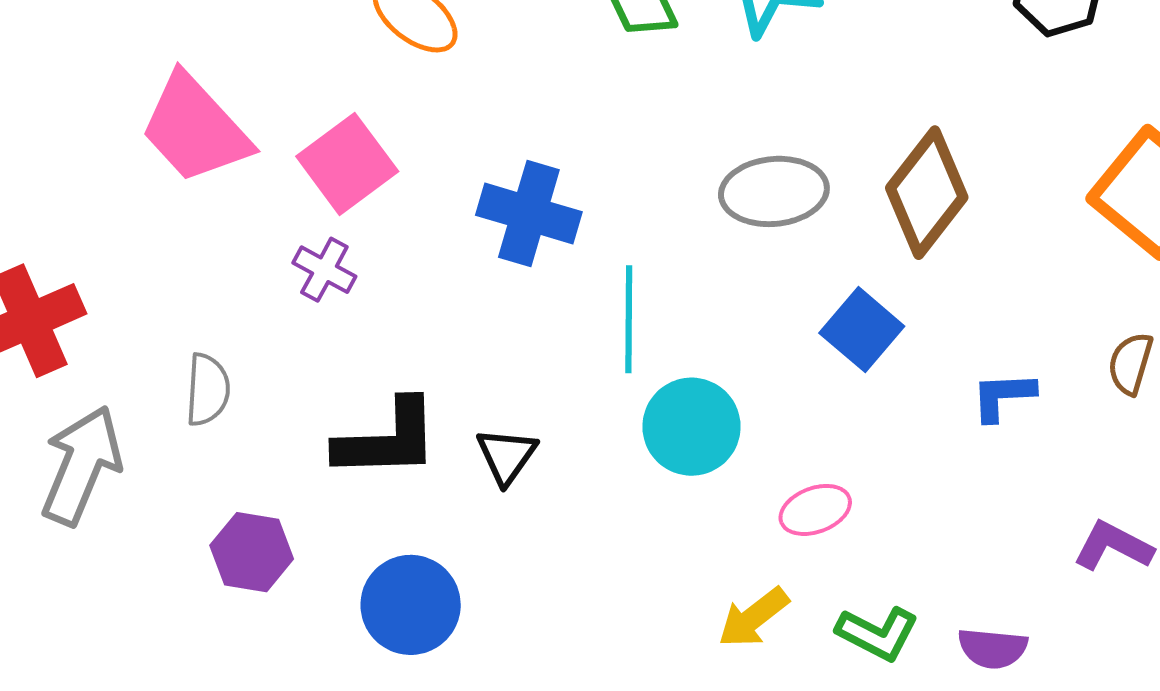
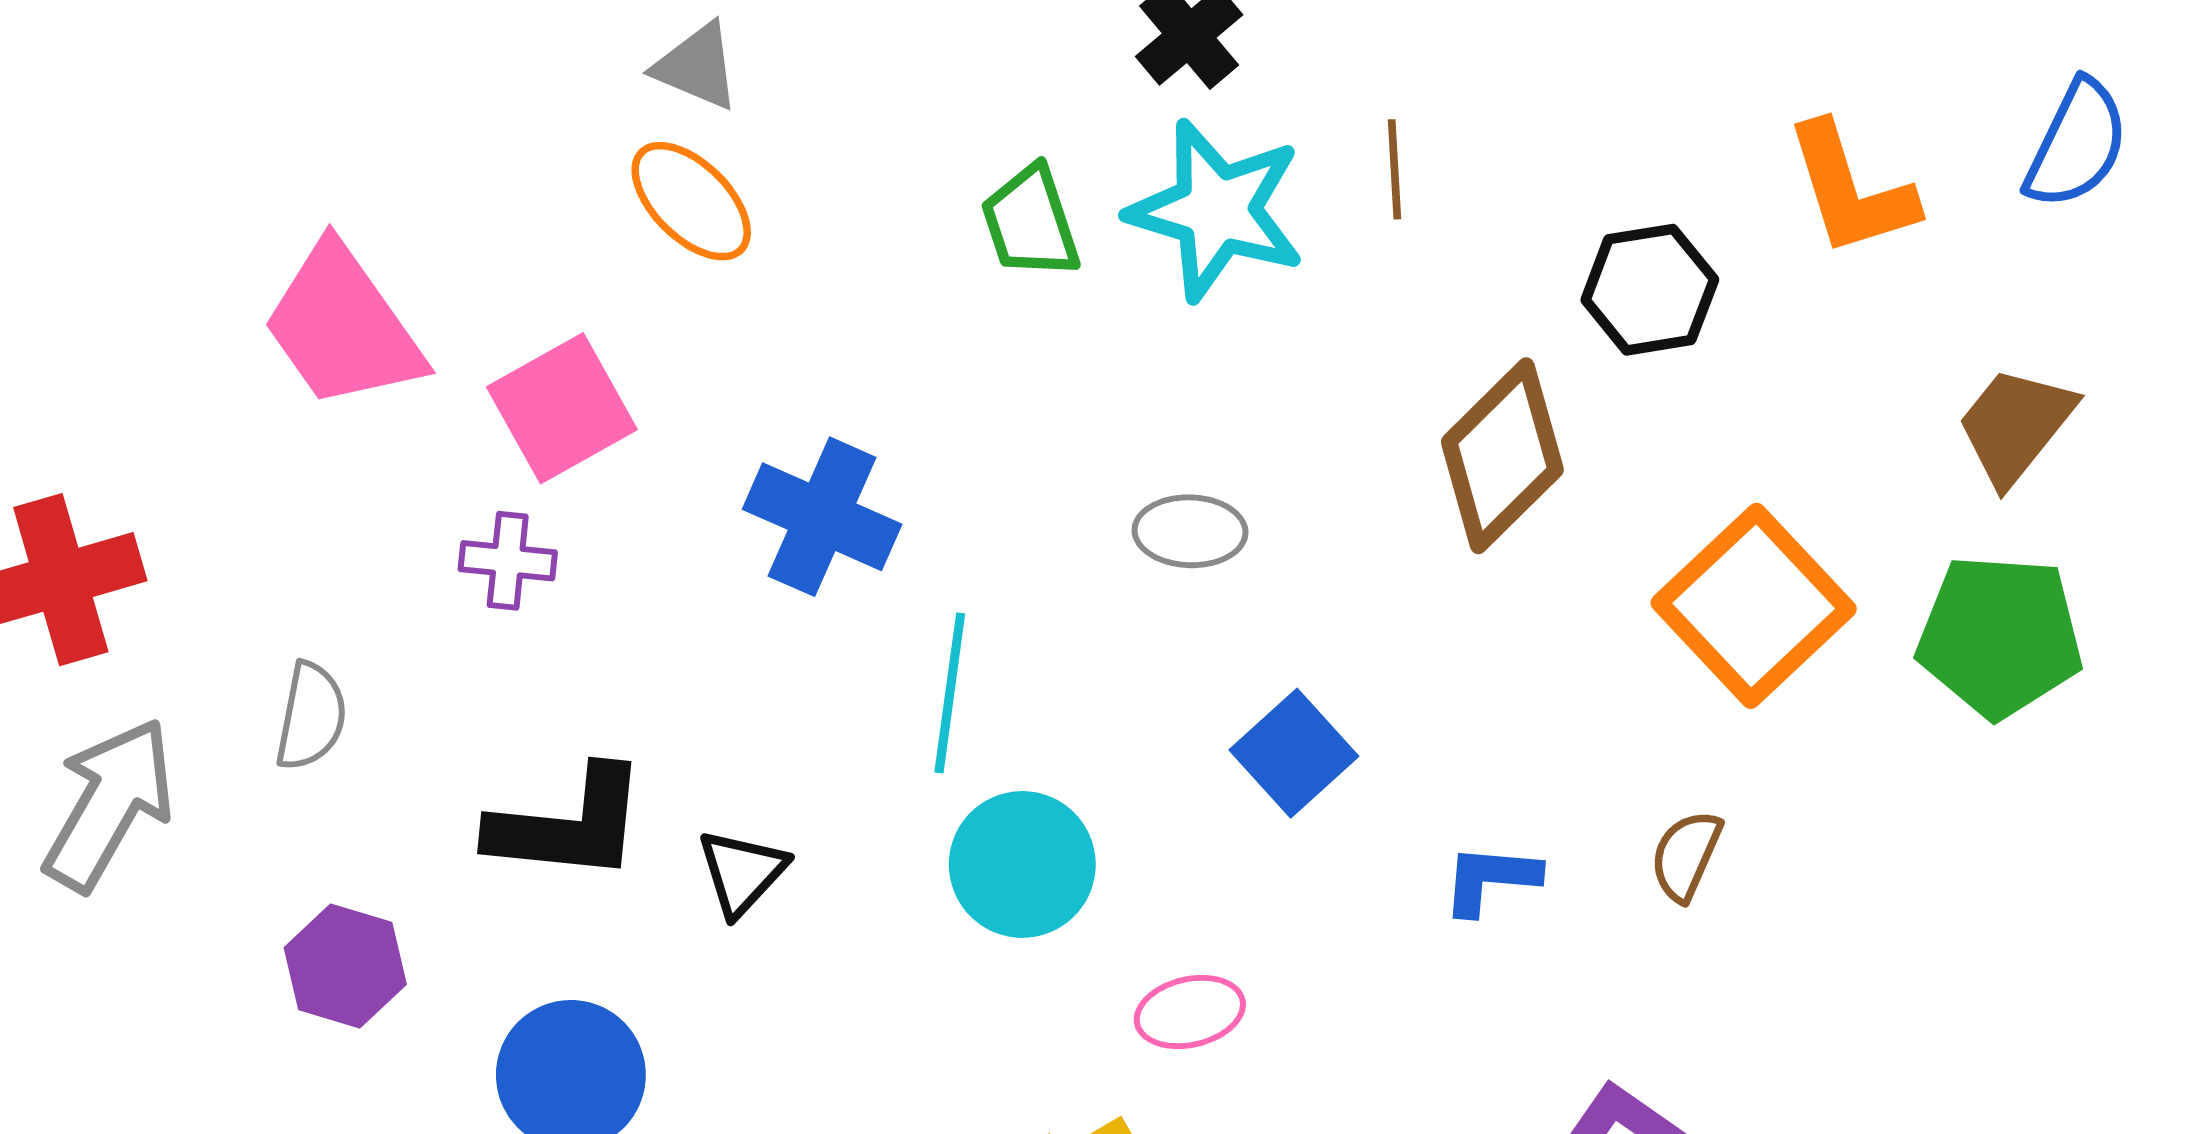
gray ellipse: (774, 191) -> (1190, 531), size x0.7
brown diamond: (927, 193) -> (1502, 456), moved
purple cross: (324, 270) -> (508, 561), turned -30

